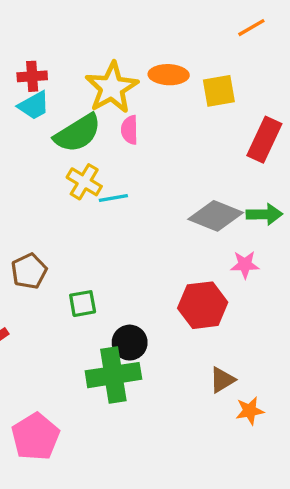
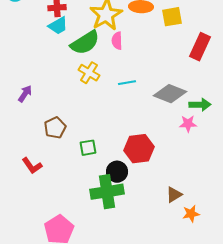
cyan line: (113, 198) -> (127, 83), moved
green arrow: (264, 214) -> (200, 105), moved
red hexagon: (203, 305) -> (139, 149), moved

